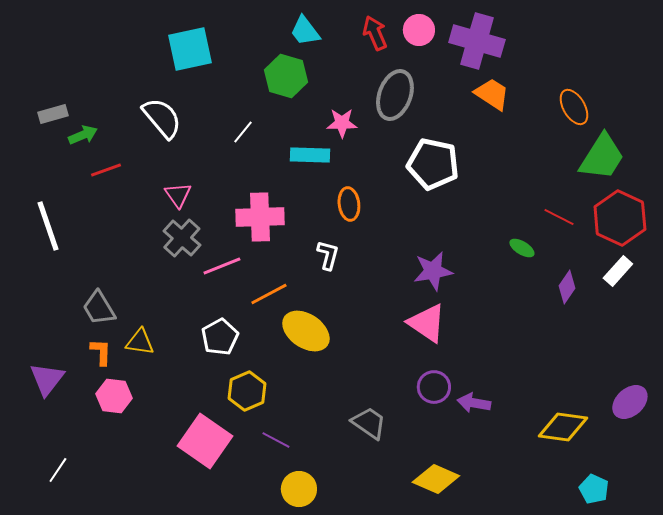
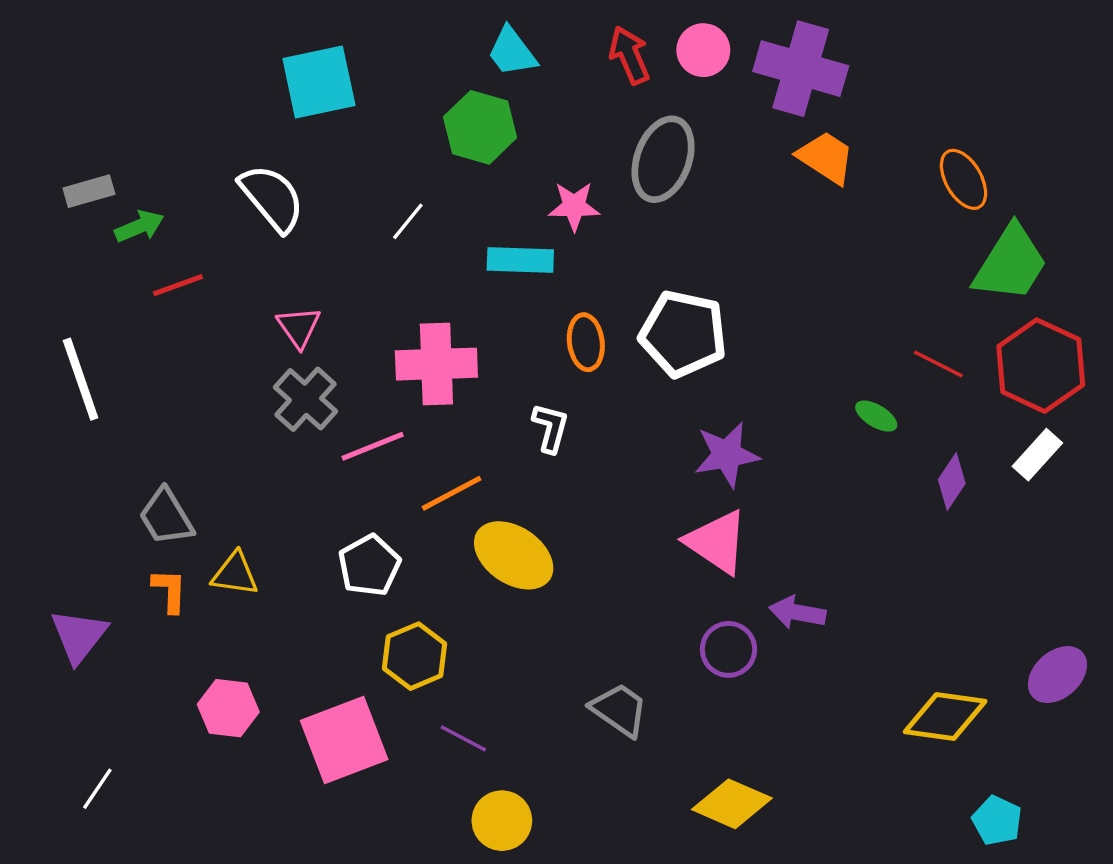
white pentagon: (433, 164) -> (683, 334), moved
pink hexagon: (114, 396) -> (228, 708), moved
purple arrow: (474, 403) -> (797, 612), moved
pink square: (205, 441) -> (344, 740), turned 34

